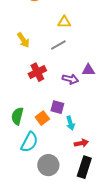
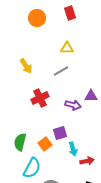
purple square: (57, 107) -> (60, 133), turned -32
red arrow: (81, 143) -> (87, 161), moved

